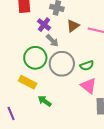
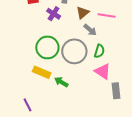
gray arrow: (52, 41) -> (90, 30), moved
green semicircle: (87, 66) -> (99, 51), turned -48
green arrow: (45, 101) -> (61, 82), moved

